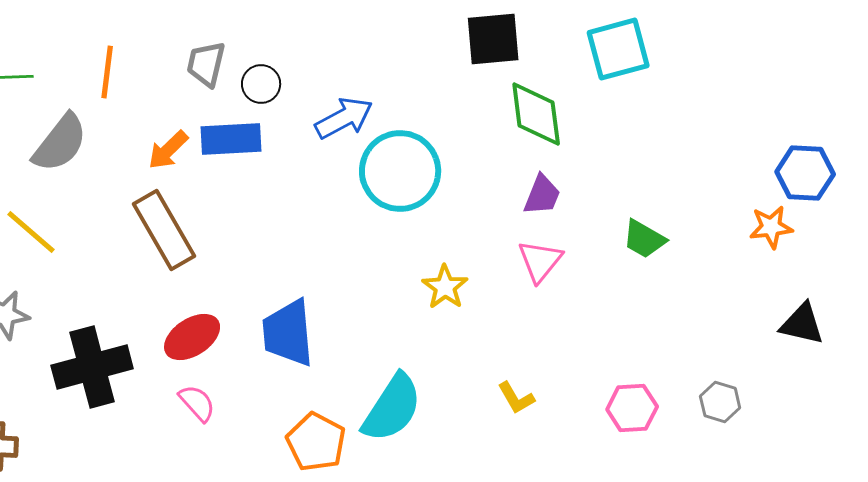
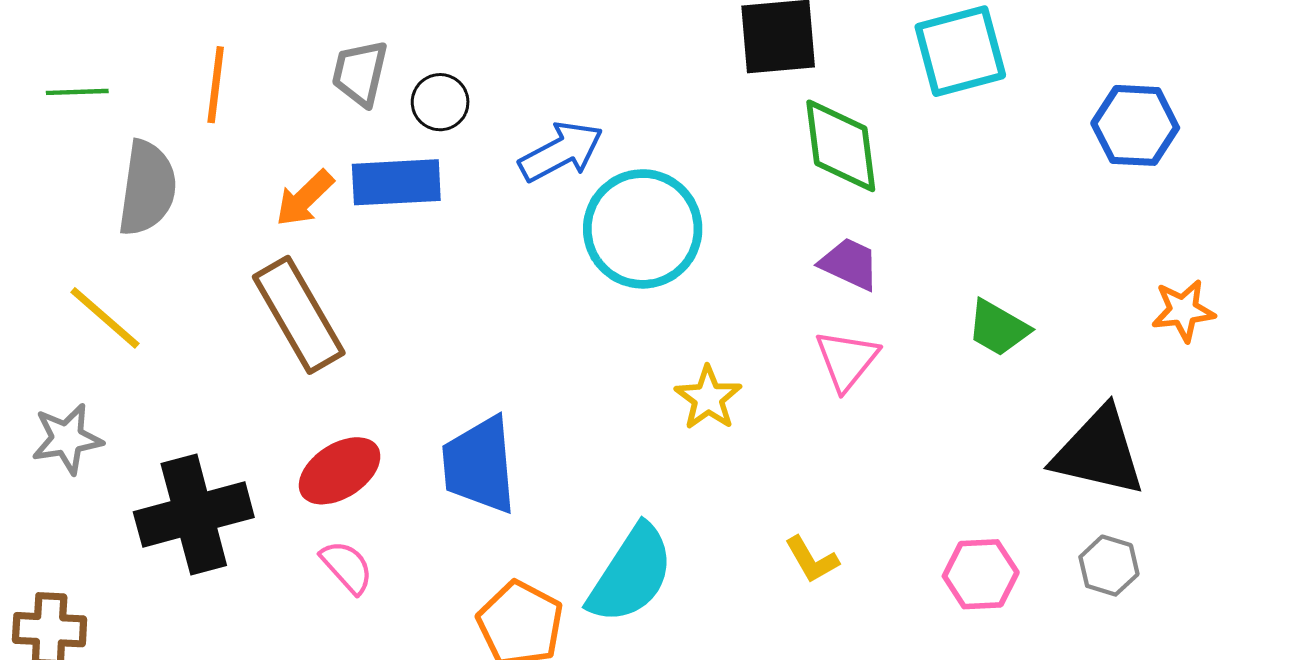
gray semicircle: (60, 143) -> (147, 188), turned -30
blue hexagon: (805, 173) -> (1135, 125), moved
purple trapezoid: (542, 195) -> (850, 264), turned -87
black triangle: (802, 324) -> (1099, 452), moved, size x1.5

